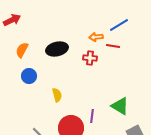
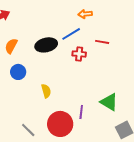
blue line: (119, 25) -> (71, 34), moved
orange arrow: (96, 37) -> (85, 14), moved

